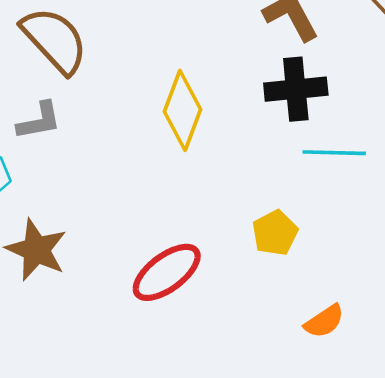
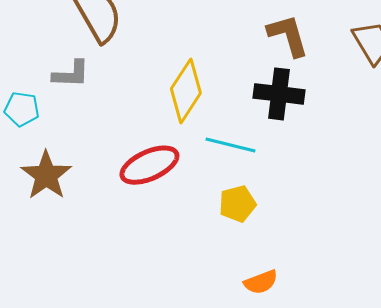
cyan line: (334, 153) -> (230, 145), moved
red ellipse: (167, 272) -> (149, 165), moved

